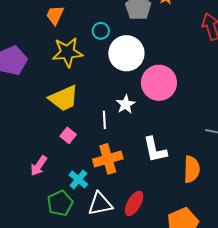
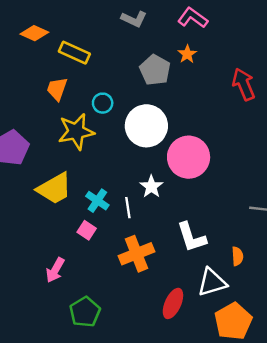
cyan circle: (101, 31) -> (103, 103), moved
yellow trapezoid: (64, 98) -> (54, 189), moved
orange semicircle: (192, 169) -> (237, 256), size x0.6
cyan cross: (78, 180) -> (97, 201), moved
white triangle: (100, 204) -> (212, 282), moved

